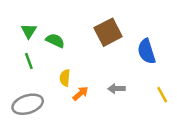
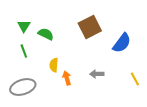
blue semicircle: (147, 51) -> (122, 43), turned -125
orange arrow: (80, 93) -> (67, 78), turned -64

